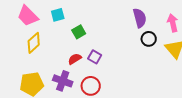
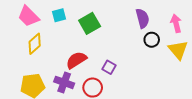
green square: (79, 32) -> (90, 23), moved, size x1.5
purple square: (95, 57) -> (109, 67), moved
red semicircle: (75, 59) -> (76, 60), size x1.5

